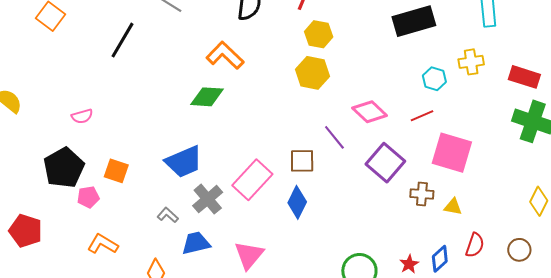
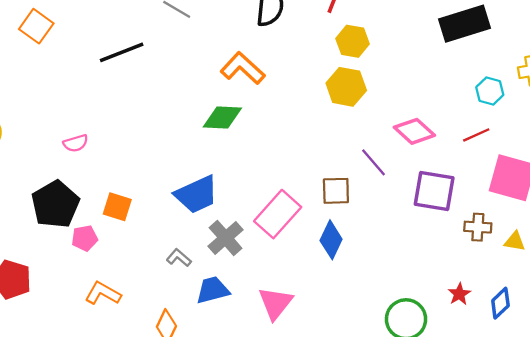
black line: (122, 40) -> (122, 52), turned 39
purple square: (385, 163) -> (434, 191), turned -30
red star: (409, 264) -> (459, 294), moved

